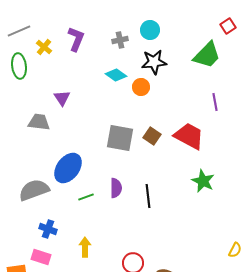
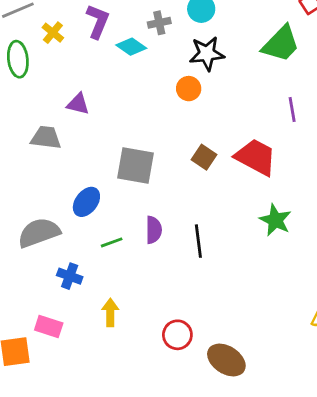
cyan diamond: (116, 75) -> (131, 47), moved
purple triangle: (62, 98) -> (78, 104), turned -42
gray square: (120, 138) -> (135, 166), moved
blue ellipse: (68, 168) -> (86, 202), size x0.7
blue cross: (48, 229) -> (70, 276), moved

